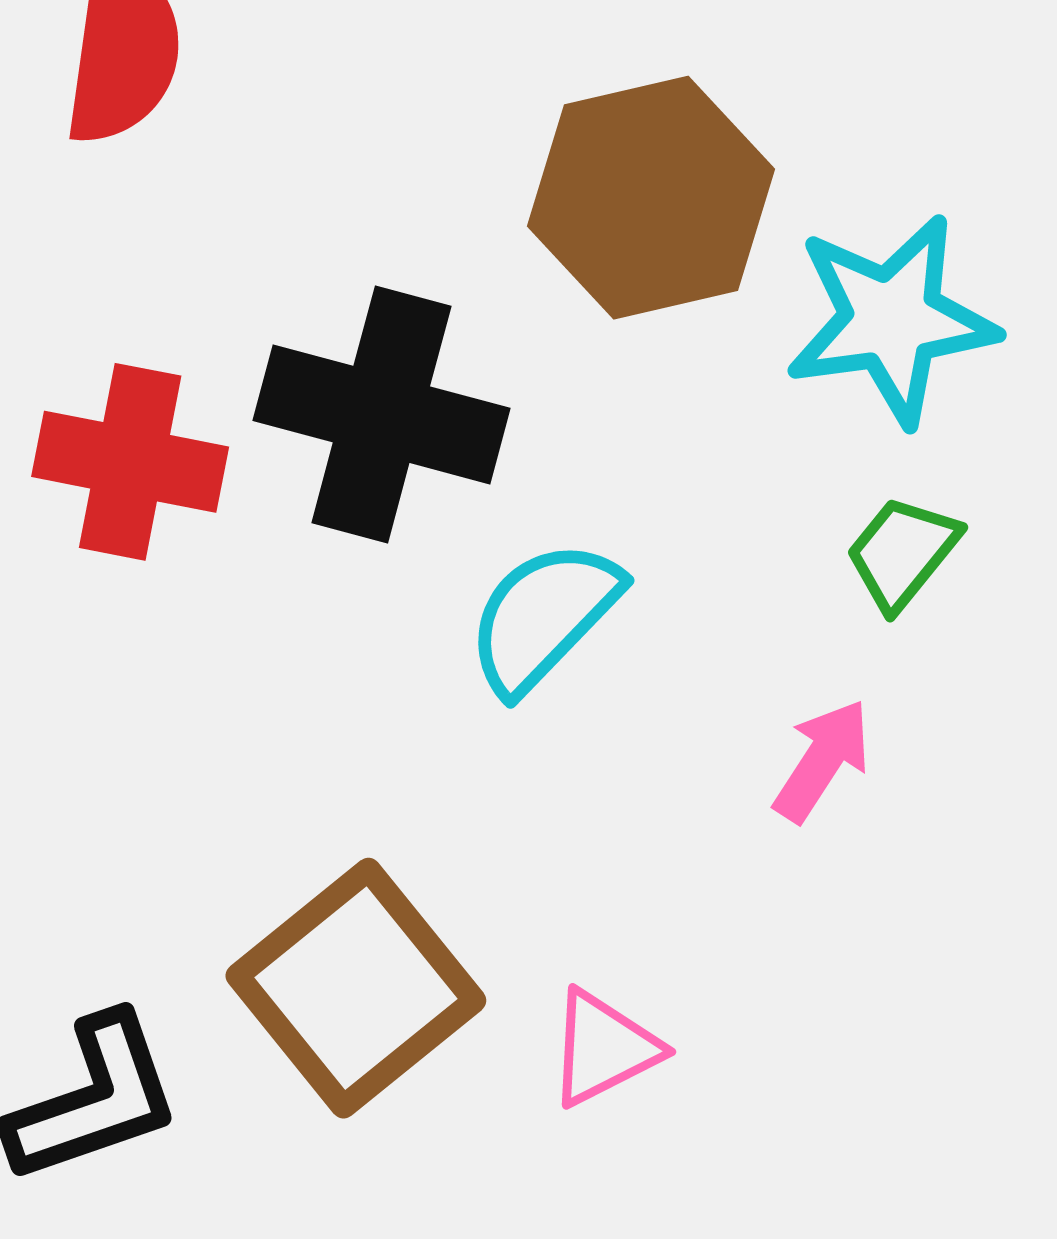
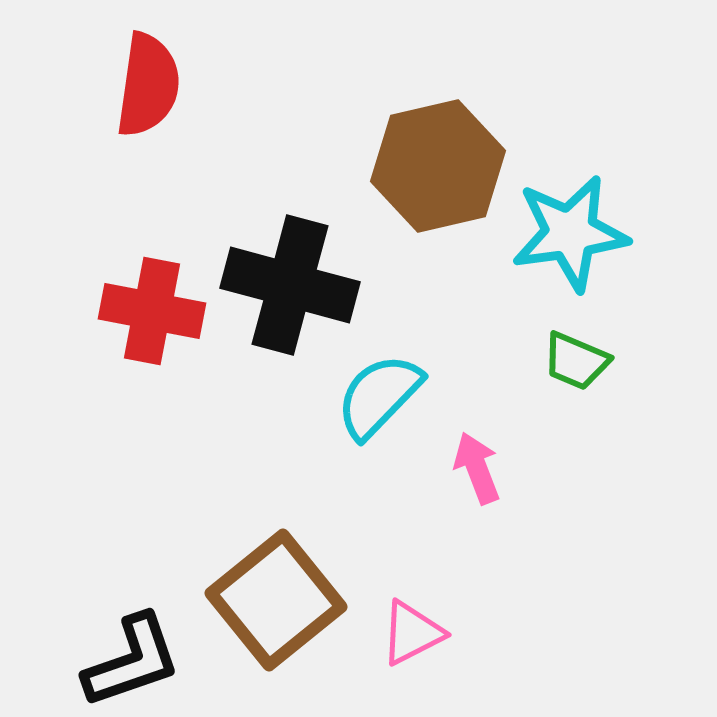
green trapezoid: (902, 553) -> (576, 361), turned -106
pink arrow: (822, 760) -> (477, 468), moved, turned -54

